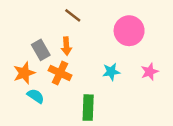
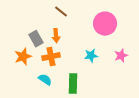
orange cross: (60, 73) -> (51, 57), turned -36
cyan semicircle: (36, 96) -> (45, 80), moved

